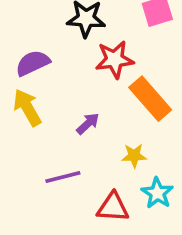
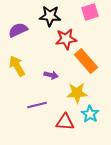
purple semicircle: (33, 63) -> (18, 30), moved
purple arrow: (88, 124) -> (51, 75), turned 56
yellow star: (134, 156) -> (77, 93), size x1.5

